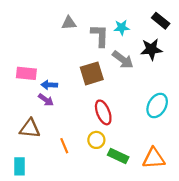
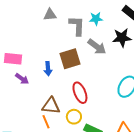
blue arrow: (49, 85) -> (48, 69), moved, turned -96
purple arrow: (46, 100) -> (22, 79), moved
brown triangle: (30, 128) -> (51, 106), moved

